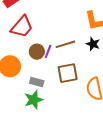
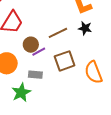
purple line: (48, 51) -> (39, 52), moved, turned 48
green star: (34, 100) -> (21, 92), moved

